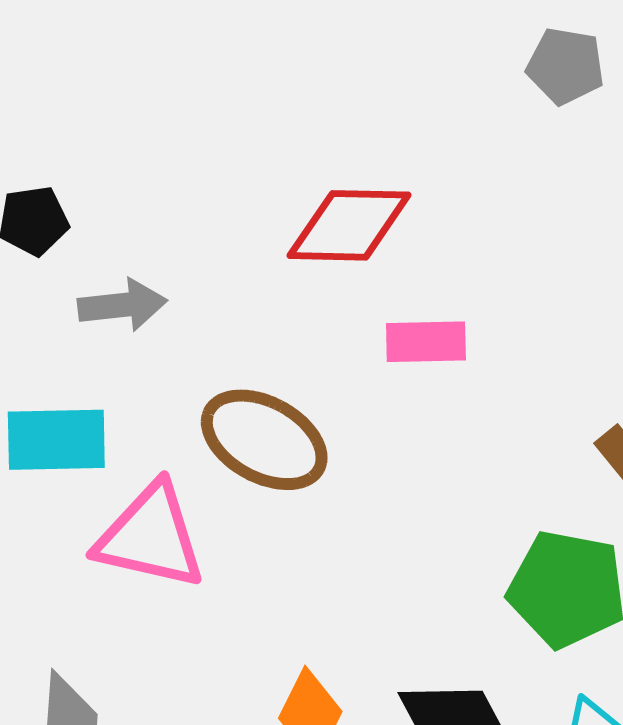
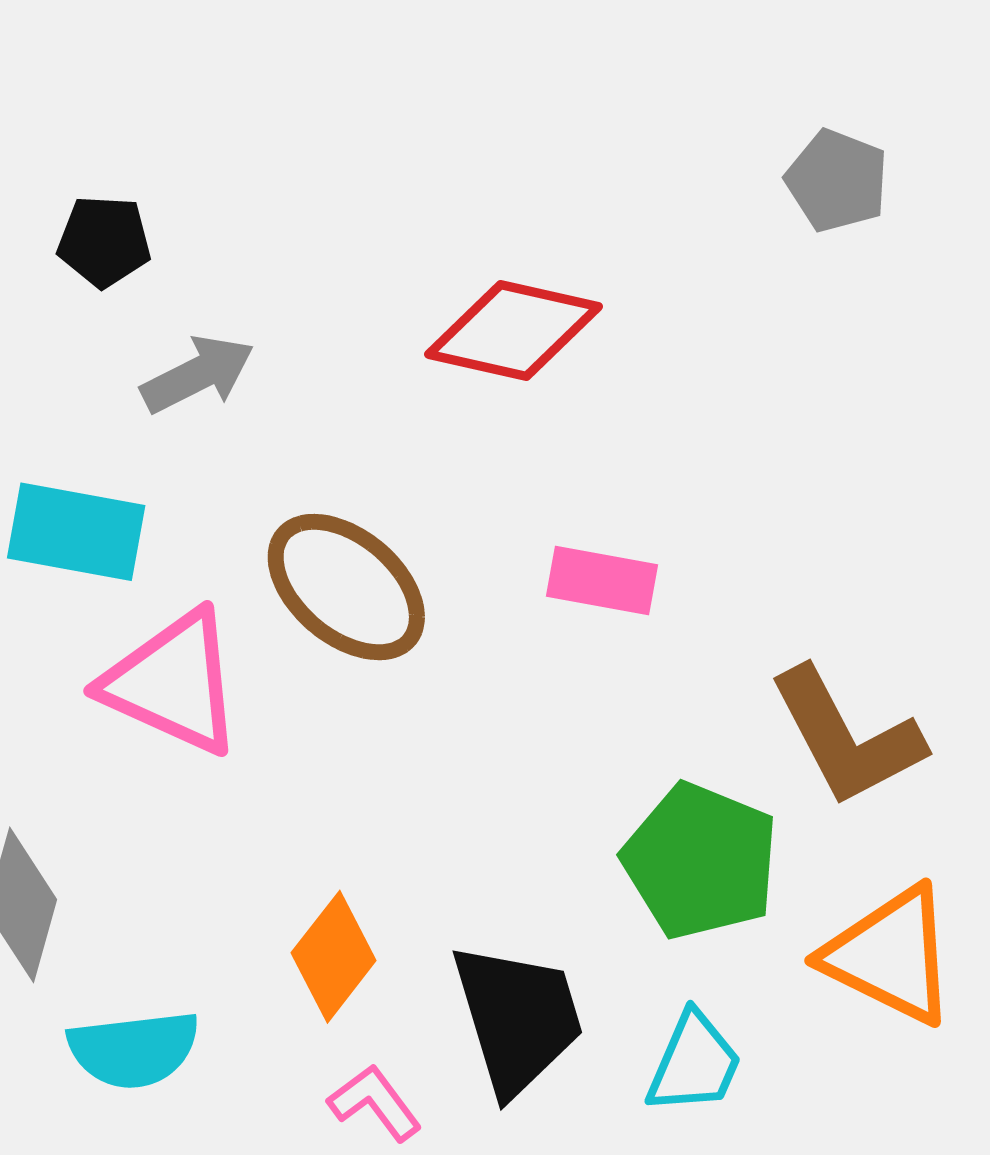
gray arrow: (122, 305) -> (198, 374), turned -32
pink rectangle: (426, 342) -> (602, 581), moved

